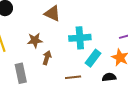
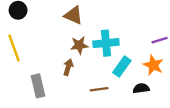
brown star: (35, 40) -> (79, 45), moved

